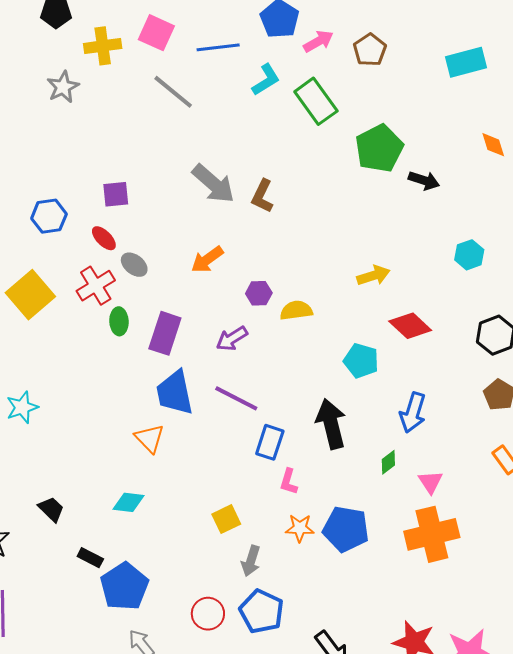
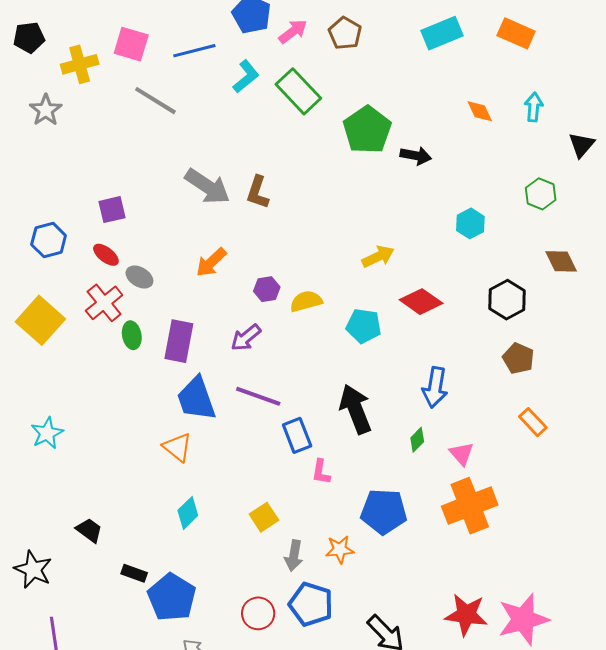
cyan pentagon: (361, 361) -> (364, 326), moved
blue rectangle: (270, 442) -> (297, 435), turned -32
cyan diamond: (128, 502) -> (188, 513), moved, turned -44
orange star: (300, 528) -> (340, 550), moved

